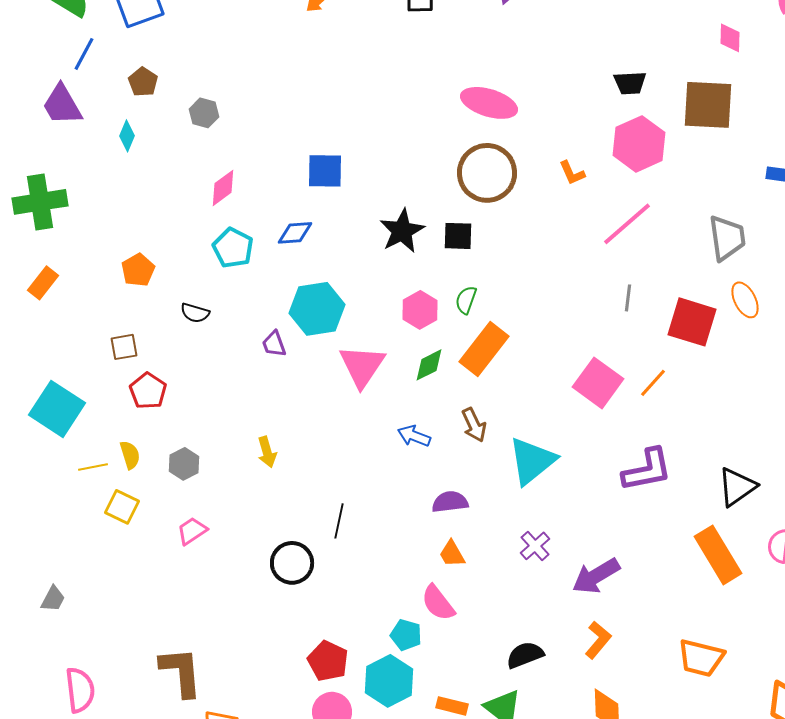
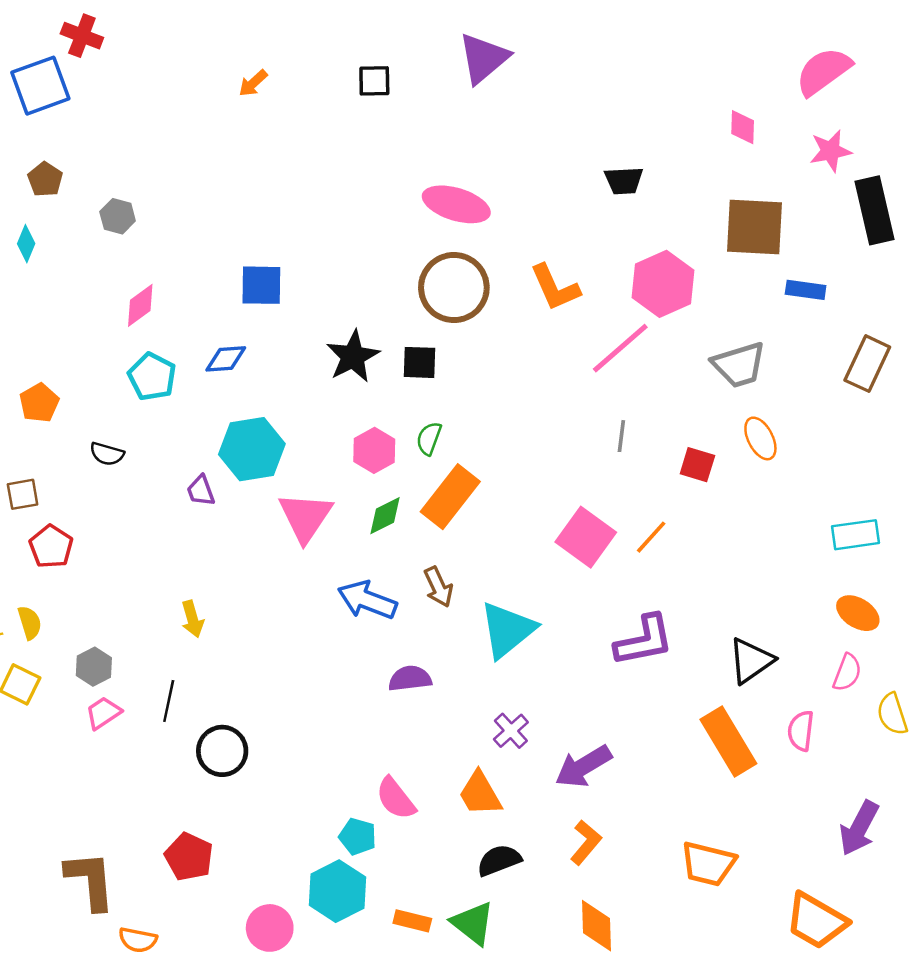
brown square: (708, 105) -> (754, 227), moved
pink hexagon: (639, 144) -> (663, 284), moved
orange L-shape: (572, 173) -> (555, 288), size x1.6
gray trapezoid: (727, 238) -> (739, 365), turned 81
red square: (692, 322) -> (697, 465), size x0.6
blue arrow: (414, 436) -> (367, 600), size x1.5
gray hexagon: (184, 464) -> (94, 667), moved
black line: (339, 521) -> (169, 701), moved
orange trapezoid: (452, 554) -> (480, 794), moved, size x1.4
red pentagon: (328, 661) -> (189, 857), moved

